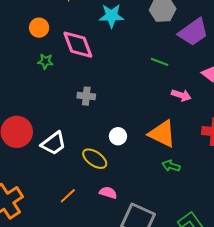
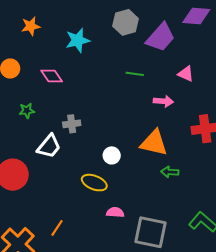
pink diamond: (78, 45) -> (52, 76), size x0.7
green star: (45, 61) -> (27, 111), moved
white trapezoid: (54, 143) -> (49, 146), moved
orange line: (68, 196) -> (57, 228), moved

